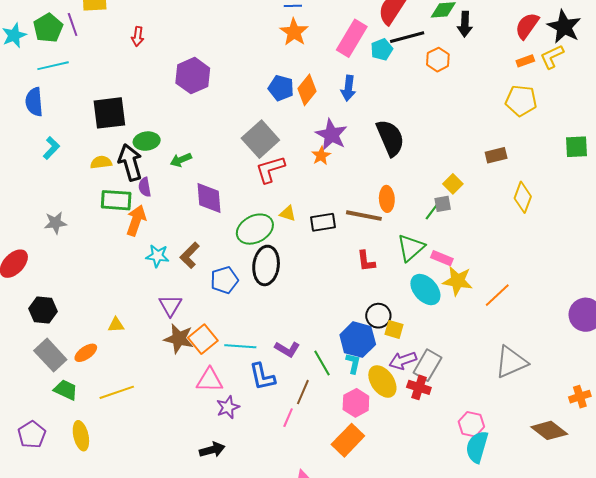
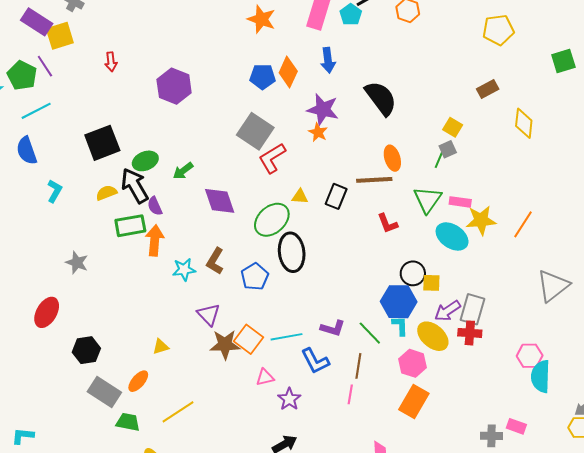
black rectangle: (323, 222) -> (336, 196), turned -45
gray star: (55, 223) -> (77, 263), turned -30
pink triangle: (210, 380) -> (265, 377), size x0.7

